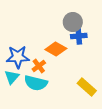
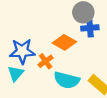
cyan semicircle: (36, 83) -> (67, 80), moved

